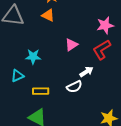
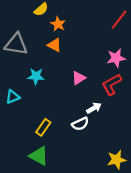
cyan star: (33, 57) -> (36, 76), moved
cyan triangle: (17, 76) -> (13, 97), moved
yellow rectangle: (41, 91) -> (43, 127), turned -56

